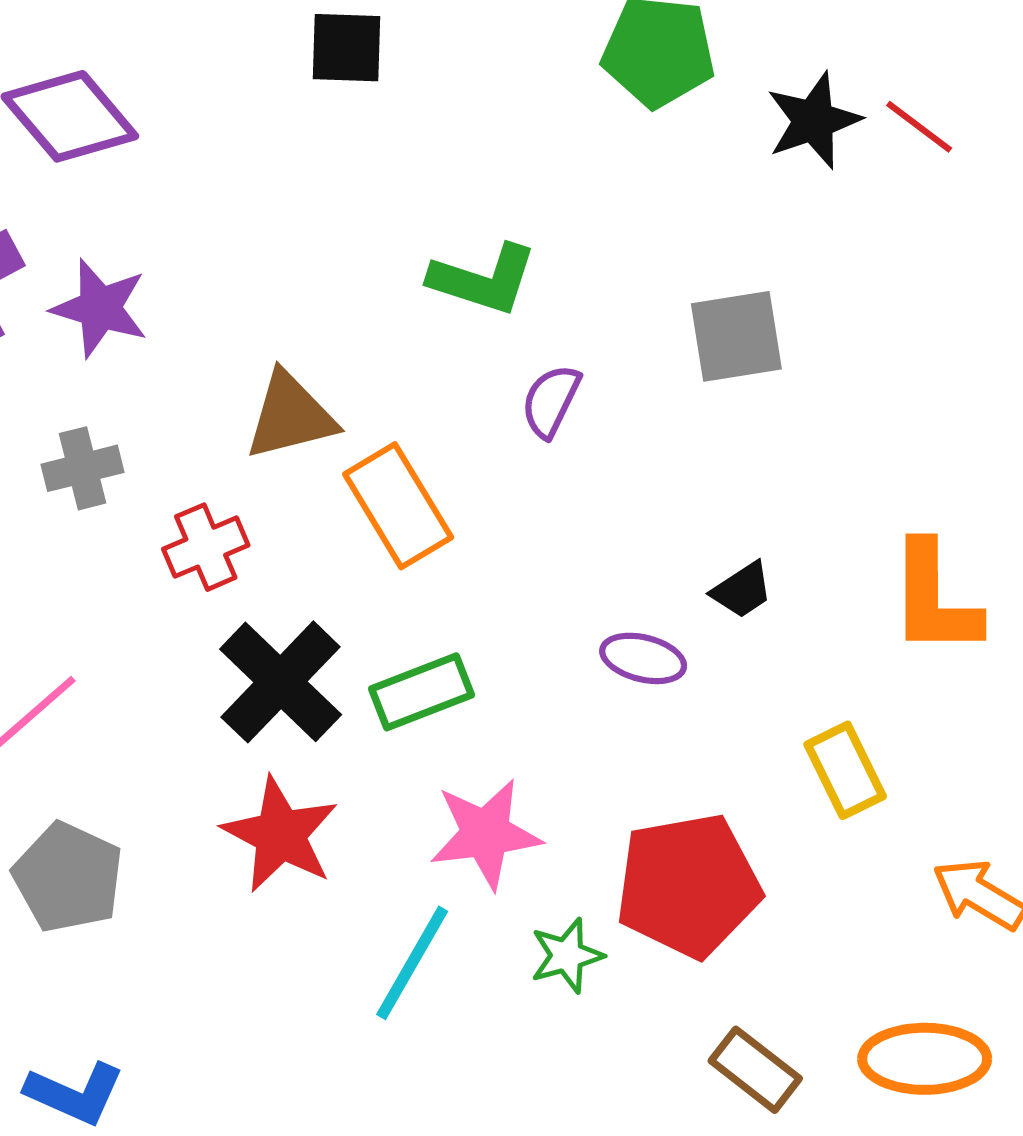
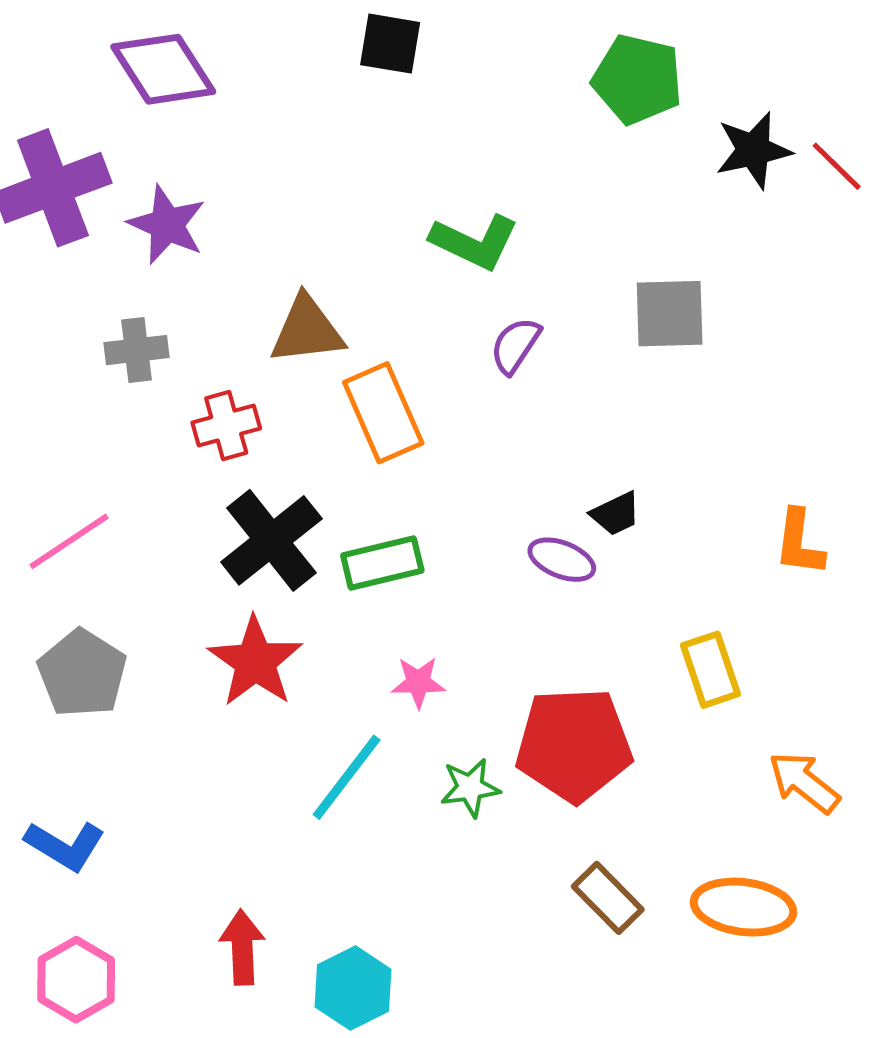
black trapezoid: (742, 590) -> (616, 514), moved
orange L-shape: (934, 599) -> (799, 543), size x0.7
pink star: (485, 834) -> (418, 682), size x0.6

